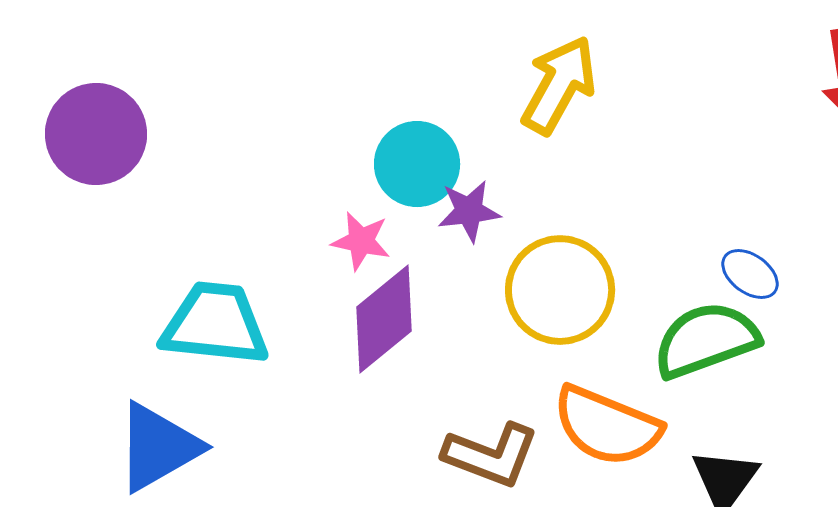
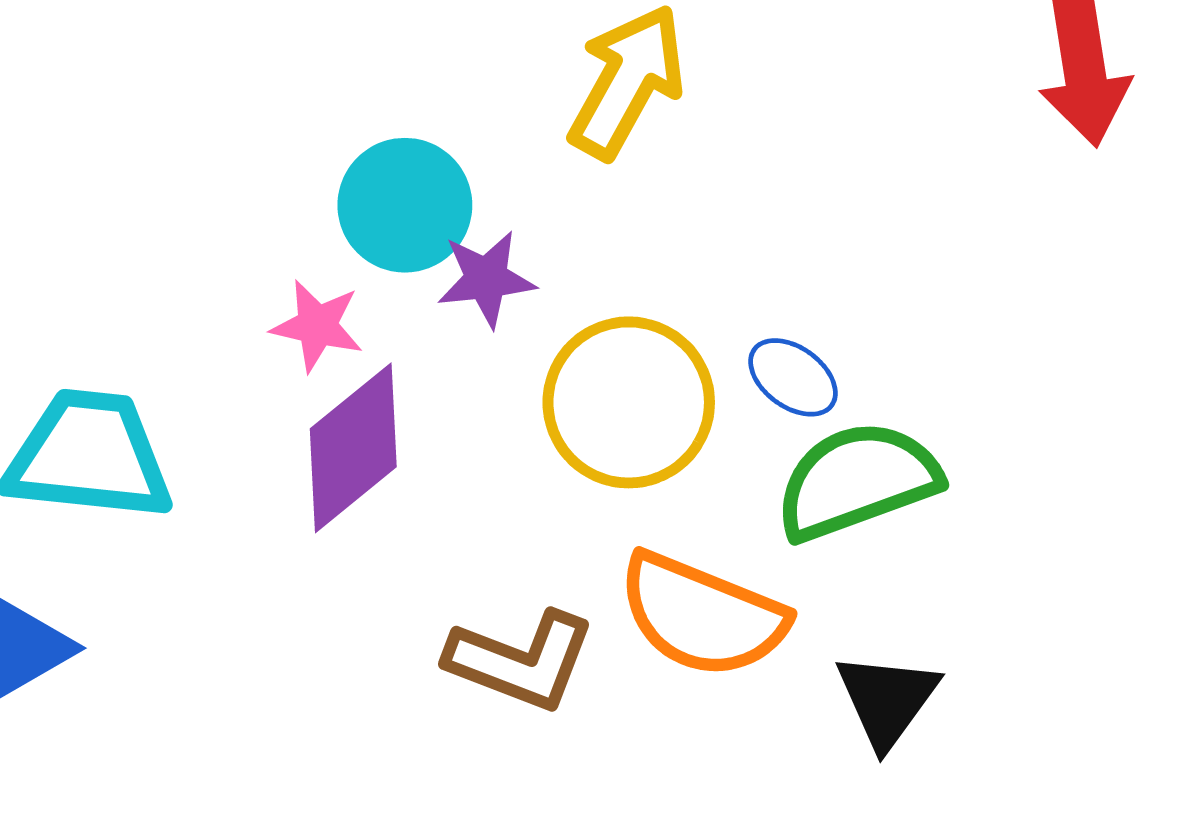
blue ellipse: (750, 274) -> (793, 377), moved

